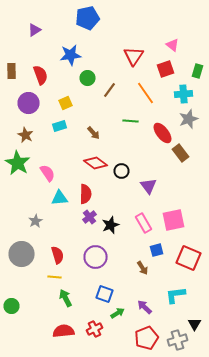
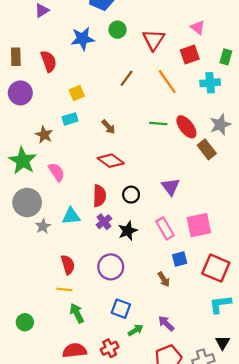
green circle: (88, 78) -> (117, 30), moved
purple circle: (28, 103) -> (20, 93), moved
gray star: (188, 119) -> (220, 125), moved
green line: (130, 121) -> (158, 123), moved
brown star: (26, 135) -> (44, 135), moved
black circle: (122, 171) -> (131, 195), moved
cyan triangle: (60, 198) -> (71, 216), moved
gray circle: (22, 254) -> (27, 203), moved
cyan L-shape: (176, 295) -> (220, 304), moved
green circle: (12, 306) -> (25, 322), moved

